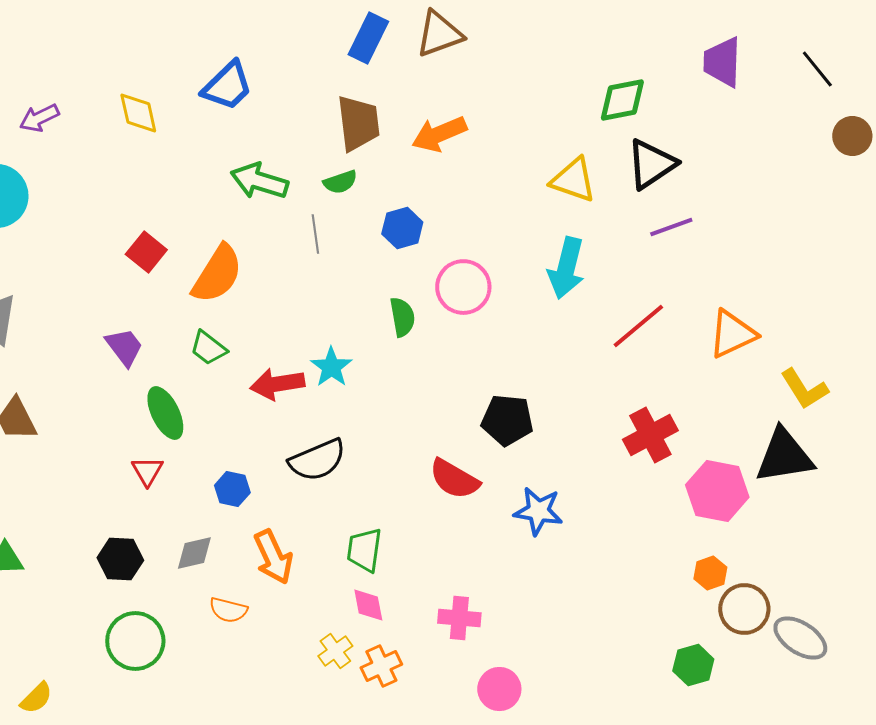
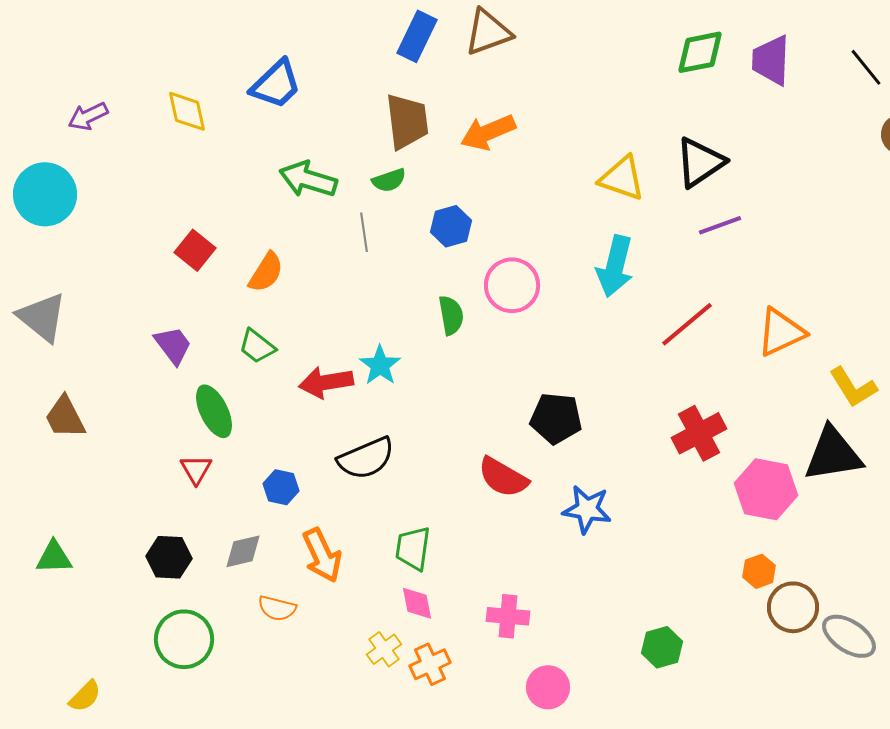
green diamond: (622, 100) -> (700, 52), moved
orange semicircle: (217, 274) -> (266, 272), size x0.7
green hexagon: (693, 665) -> (662, 647), moved

